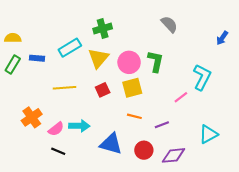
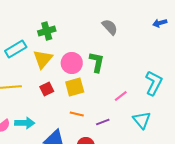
blue arrow: (222, 38) -> (160, 23), moved, turned 40
cyan L-shape: (202, 77) -> (154, 83), moved
cyan triangle: (208, 134) -> (142, 120), moved, turned -42

